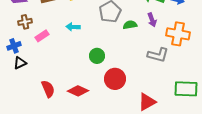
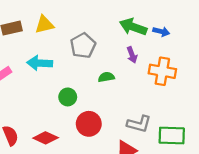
green semicircle: (130, 25) -> (106, 77), moved
cyan arrow: (73, 27) -> (40, 63), size x1.5
gray L-shape: (158, 55) -> (139, 124), moved

